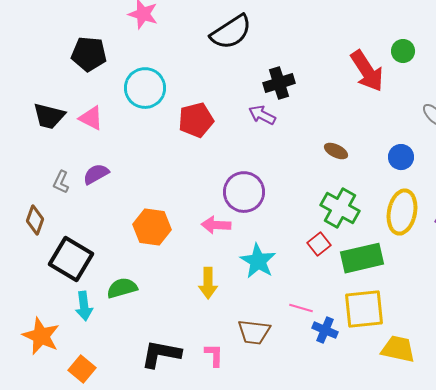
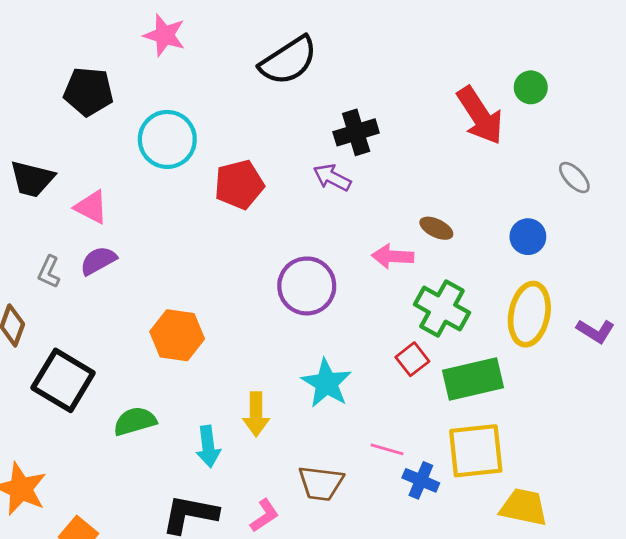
pink triangle: (91, 118) -> (91, 207), moved
pink arrow: (216, 225) -> (393, 256), moved
cyan arrow: (84, 306) -> (208, 447), moved
pink L-shape: (214, 355) -> (264, 516), turned 55

